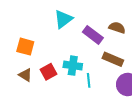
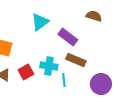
brown semicircle: (117, 28) -> (94, 16), moved
brown rectangle: (113, 59) -> (76, 60), moved

